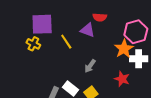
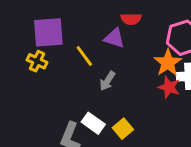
gray arrow: (90, 66) -> (107, 81), moved
red star: (122, 79) -> (169, 87), moved

